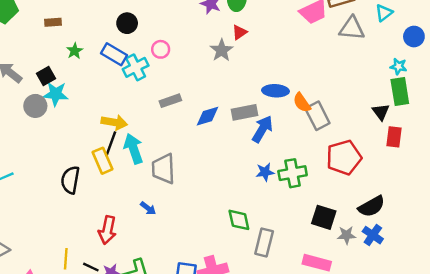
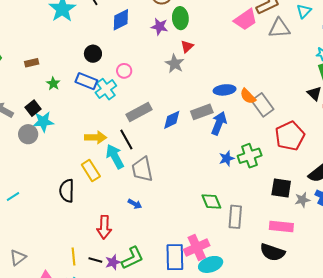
gray rectangle: (170, 101) -> (139, 112), size x1.4
black line: (111, 144) -> (126, 139), moved, turned -40

